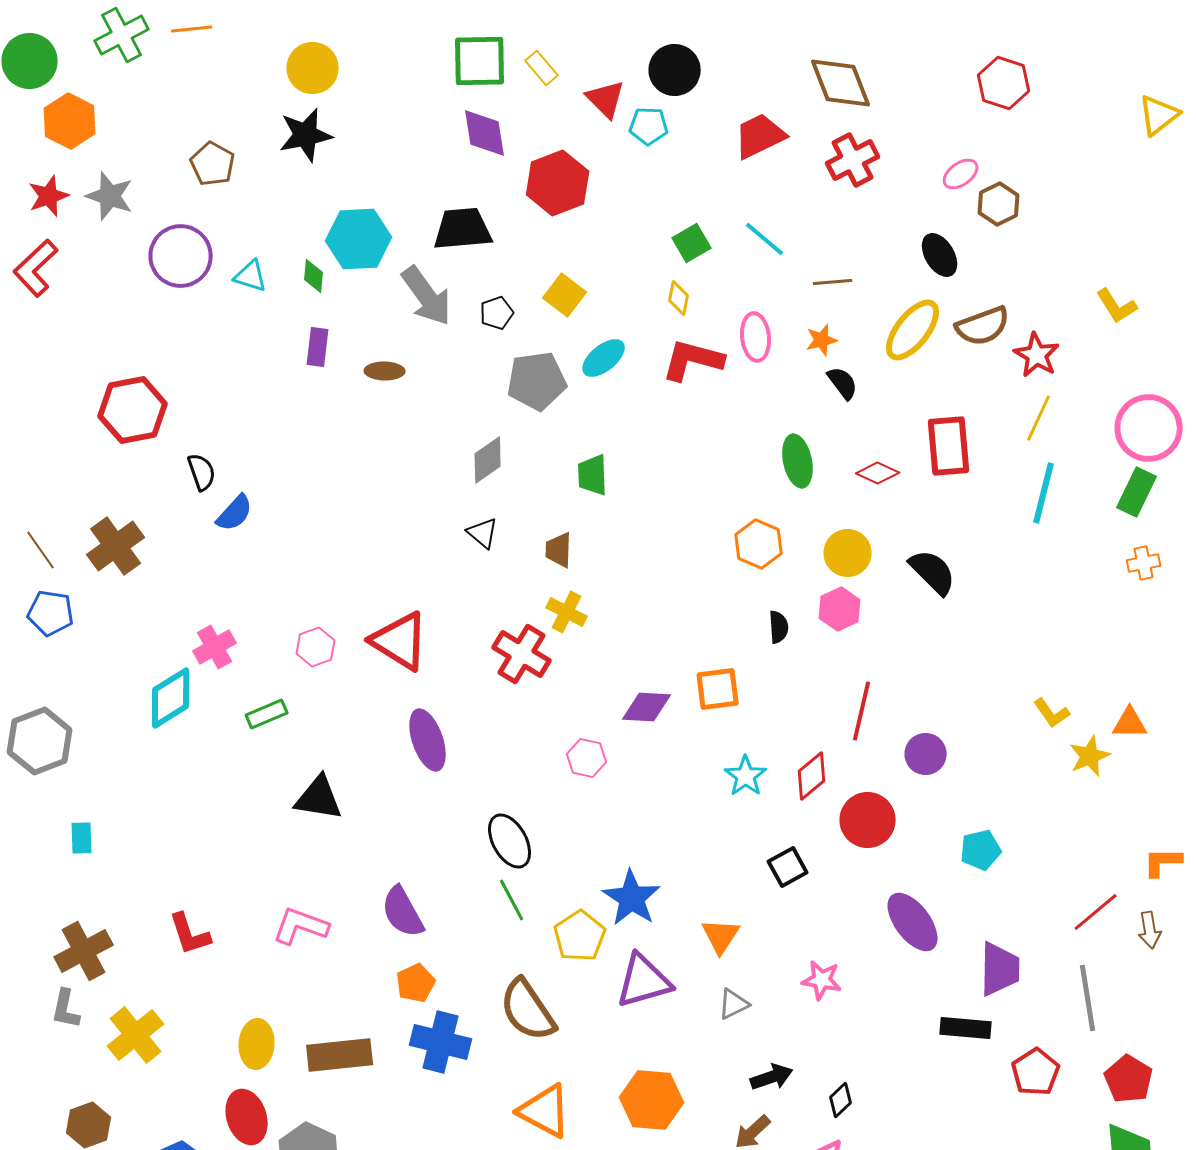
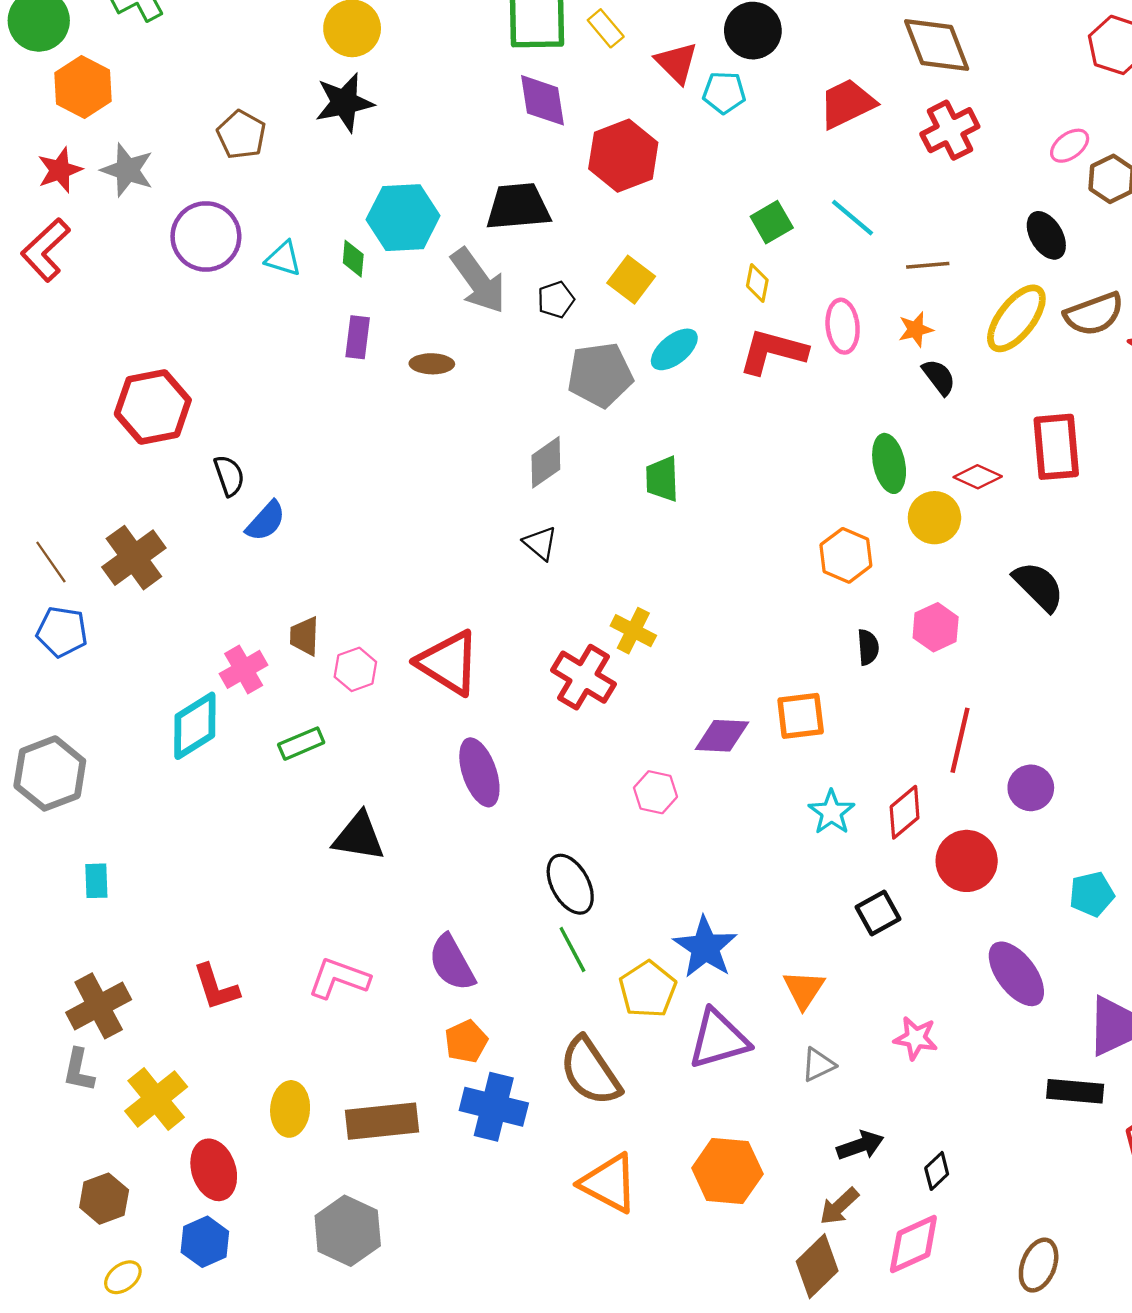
brown trapezoid: (559, 550) -> (304, 636), moved
yellow circle: (848, 553) -> (934, 518), moved
red ellipse: (247, 1117) -> (214, 1170), moved

